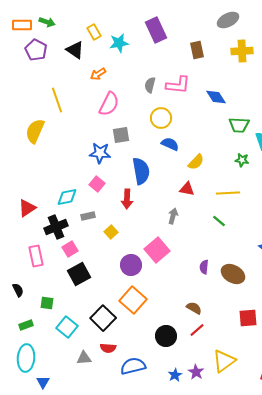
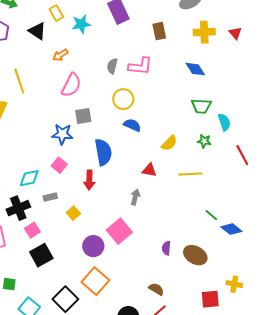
blue diamond: (216, 97) -> (195, 69), moved
yellow semicircle: (196, 162) -> (169, 143), moved
green line: (219, 221) -> (211, 215), moved

